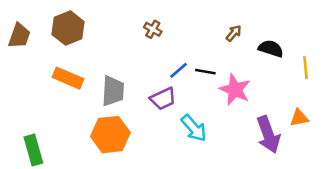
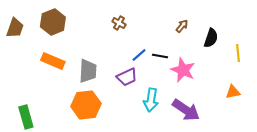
black semicircle: (271, 49) -> (211, 38), turned 90
cyan arrow: (194, 128) -> (151, 100), turned 50
purple arrow: (268, 135) -> (186, 110), moved, turned -36

